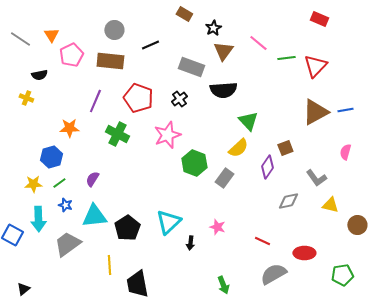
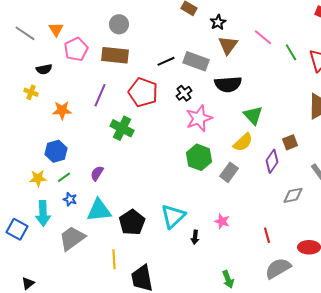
black line: (150, 45) -> (166, 61), moved
green line: (286, 58) -> (291, 52), turned 66
orange star: (69, 128) -> (62, 110), moved
pink star: (167, 135) -> (199, 118), moved
red line: (262, 241) -> (267, 235), turned 49

